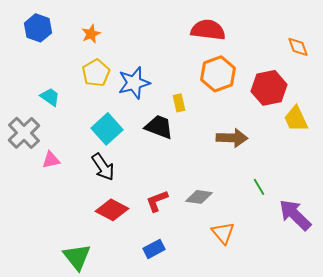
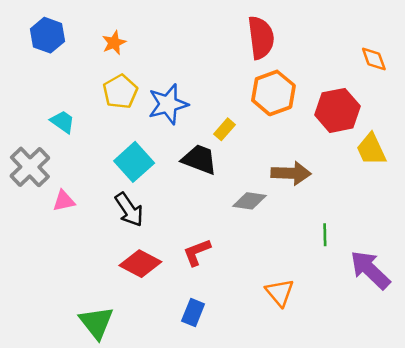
red semicircle: (208, 30) -> (261, 38), turned 76
yellow rectangle: (179, 103) -> (224, 129), turned 54
green line: (259, 187) -> (325, 235), turned 30
gray diamond: (199, 197) -> (250, 201), moved
blue rectangle: (154, 249) -> (193, 313), turned -40

